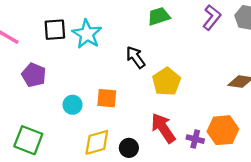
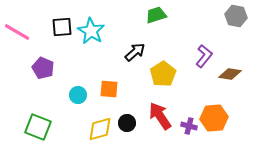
purple L-shape: (212, 17) -> (204, 56), moved
black arrow: (136, 57) -> (135, 52), turned 85
black circle: (129, 148) -> (127, 123), moved

